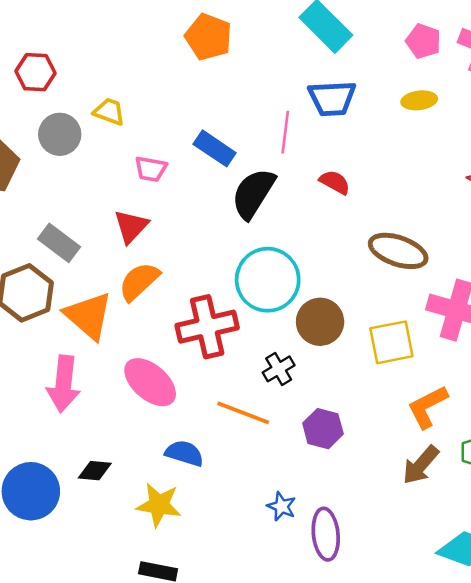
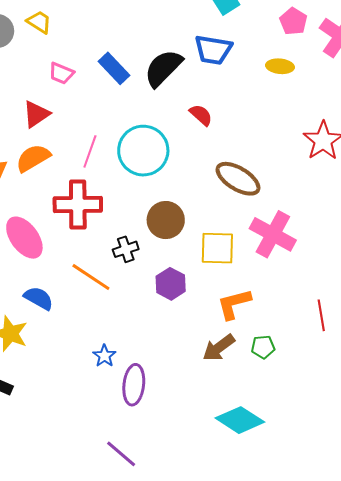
pink line: (285, 132) -> (90, 151), moved
black semicircle: (253, 193) -> (163, 68), moved
cyan circle: (268, 280) -> (143, 151), moved
purple hexagon: (323, 429) -> (171, 284), moved

